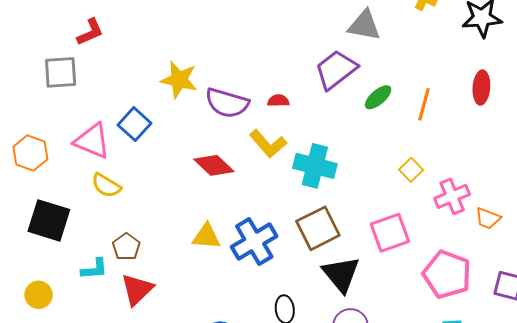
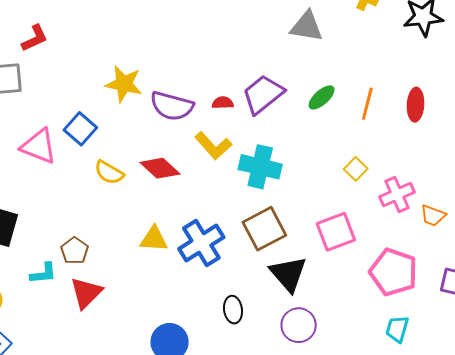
purple trapezoid: (336, 70) -> (263, 94), moved
red ellipse: (481, 88) -> (416, 105), moved
yellow semicircle: (106, 185) -> (109, 172), moved

